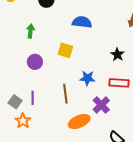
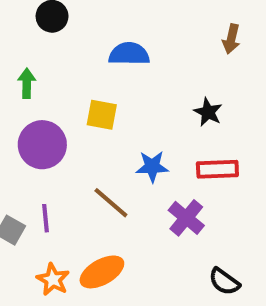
purple circle: (35, 62) -> (42, 145), size x1.5
brown line: (65, 94) -> (111, 203), turned -36
orange star: (23, 121) -> (53, 280), moved
orange ellipse: (79, 121) -> (102, 272), moved

